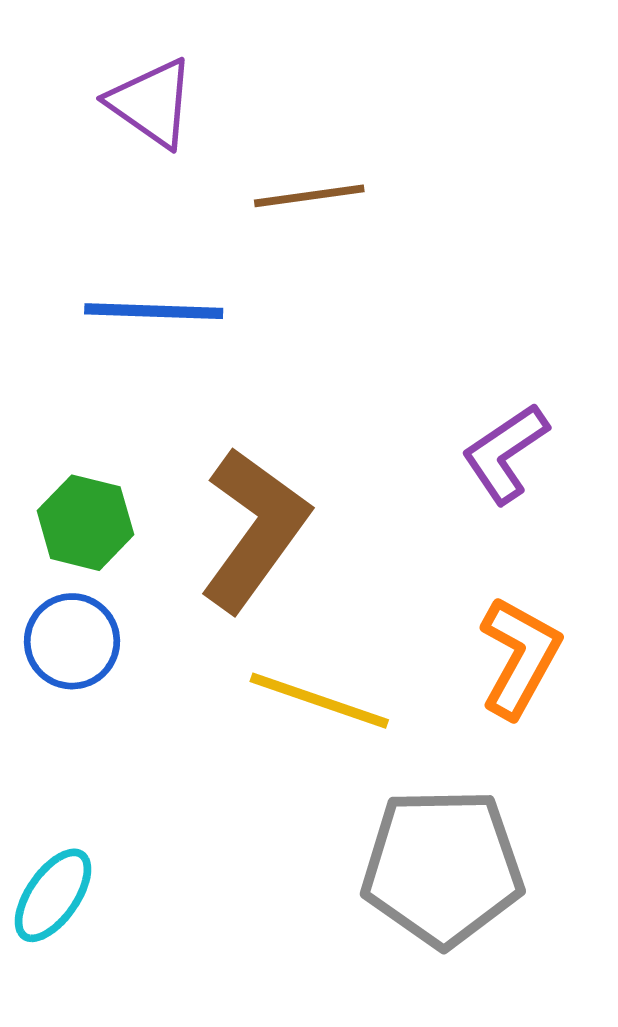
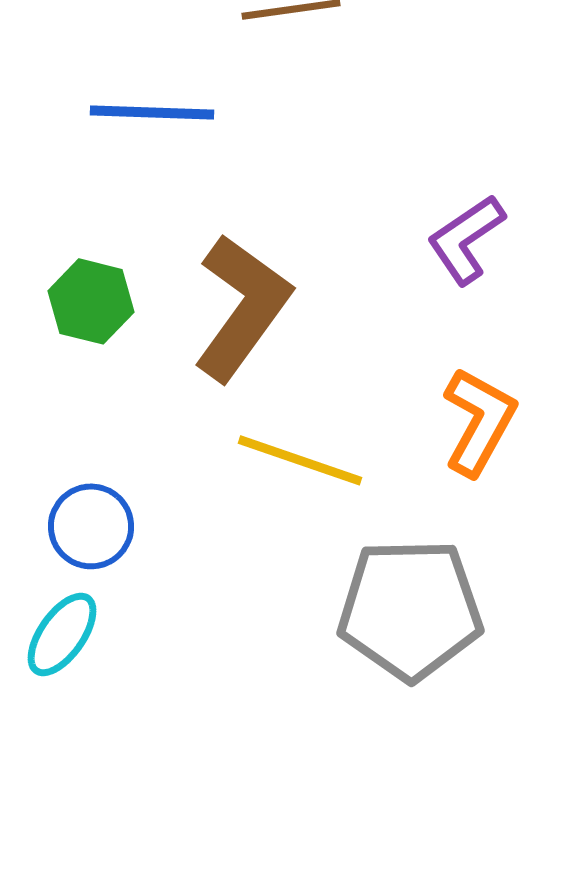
blue circle: (72, 641) -> (91, 526), moved

